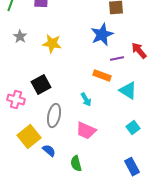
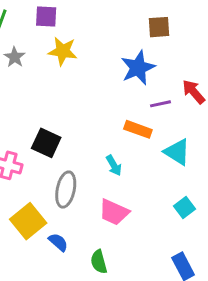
gray star: (20, 37) -> (15, 57), moved
yellow star: (52, 44) -> (63, 51), moved
black square: (41, 85) -> (46, 143), turned -36

